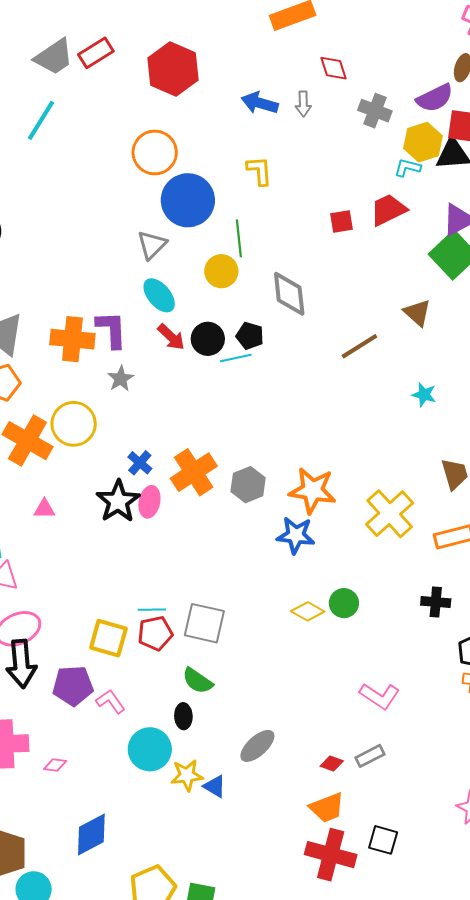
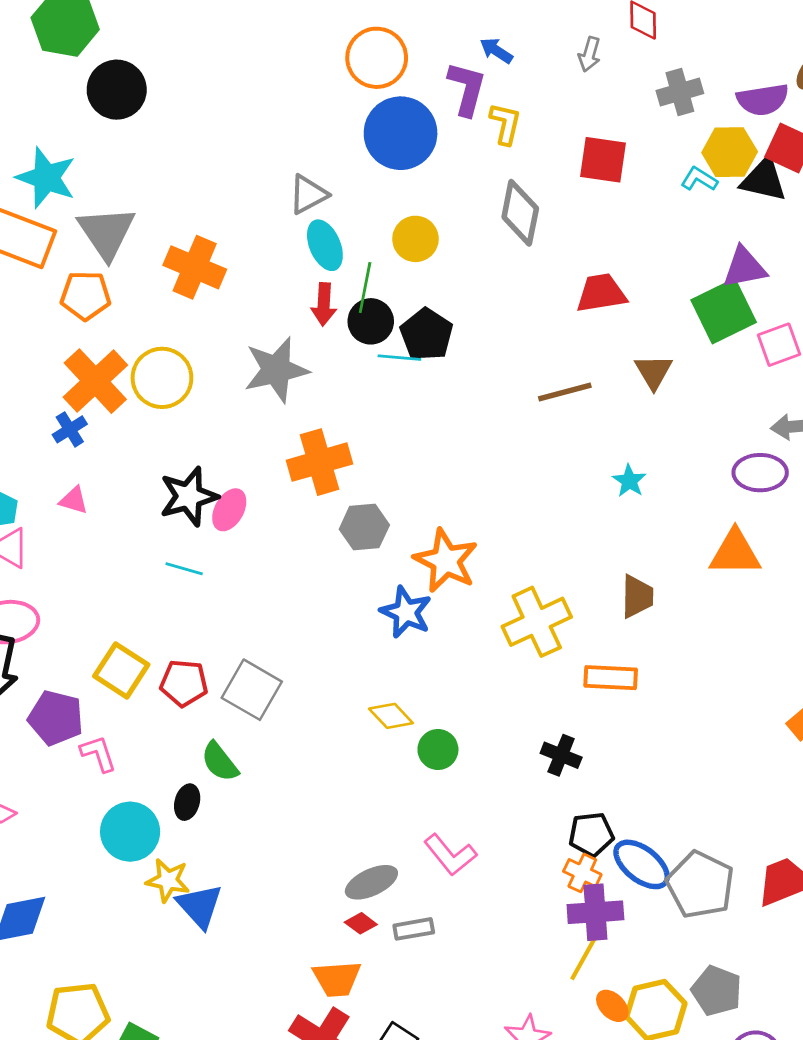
blue arrow: (260, 103) -> (496, 51), moved, size x0.7
gray cross: (375, 111) -> (680, 92), turned 36
red trapezoid: (388, 210) -> (601, 293), moved
red square: (341, 222) -> (603, 160), moved, size x1.5
green line: (239, 238) -> (365, 287), moved
gray triangle: (152, 245) -> (308, 194), moved
gray diamond: (289, 294) -> (520, 213), moved
purple L-shape: (112, 329) -> (467, 89), moved
black pentagon: (250, 336) -> (427, 334), size x1.4
red arrow: (171, 337) -> (324, 304), turned 32
gray star: (121, 379) -> (276, 370), moved, size x1.8
blue cross: (140, 463) -> (70, 429), moved
orange cross: (194, 472) -> (320, 462), moved
pink triangle: (44, 509) -> (74, 500), moved
green circle: (344, 603) -> (438, 750), moved
cyan line: (152, 610) -> (184, 569), moved
gray ellipse: (257, 746) -> (371, 882), moved
blue triangle: (215, 786) -> (200, 906), size x1.5

